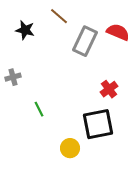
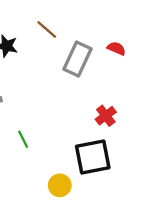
red semicircle: (118, 32) -> (116, 48), size x0.7

